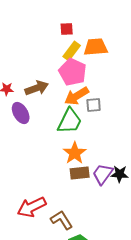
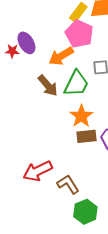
brown arrow: (37, 88) -> (48, 86), moved, turned 70
orange arrow: (77, 96) -> (61, 56), moved
purple ellipse: (21, 113) -> (26, 43), moved

